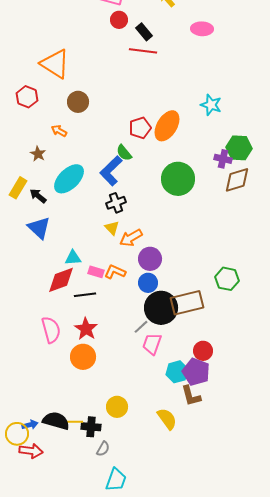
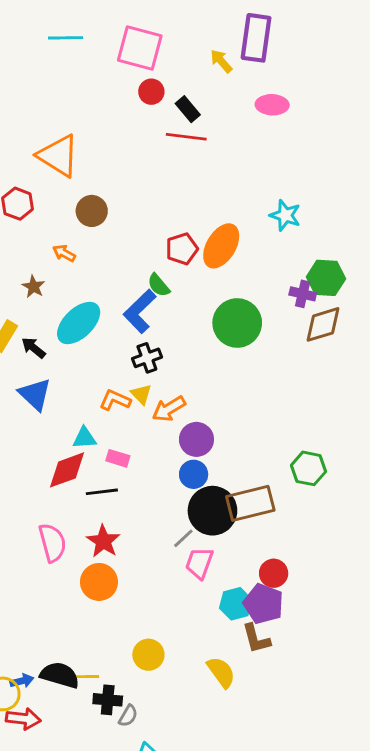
orange L-shape: (115, 272) -> (115, 400), moved
black cross: (91, 427) -> (108, 700), moved

